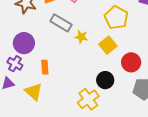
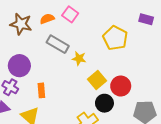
yellow square: (108, 45) -> (97, 80), moved
red circle: (131, 62) -> (121, 86), moved

